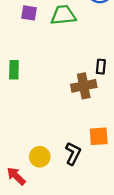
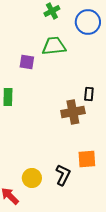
purple square: (29, 13) -> (27, 62), moved

